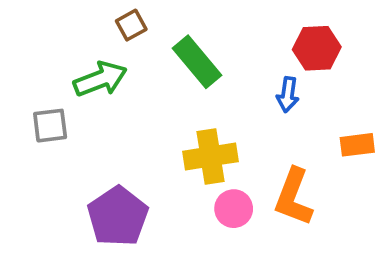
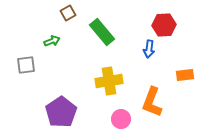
green arrow: (100, 79) -> (52, 41), size x0.6
pink circle: (234, 209) -> (121, 119), moved

